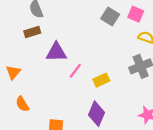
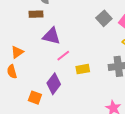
orange triangle: (13, 72) -> (17, 52), moved
purple diamond: (97, 114) -> (54, 84), moved

